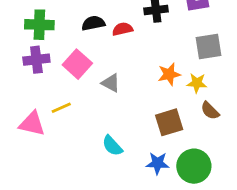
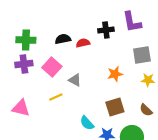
yellow star: (197, 83) -> (148, 80), moved
yellow line: (61, 108) -> (56, 97), moved
brown semicircle: (210, 111) -> (146, 110), moved
cyan semicircle: (112, 146) -> (87, 123), moved

